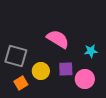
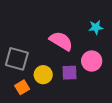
cyan star: (91, 51) -> (96, 27), moved
pink circle: (85, 79) -> (92, 61), moved

